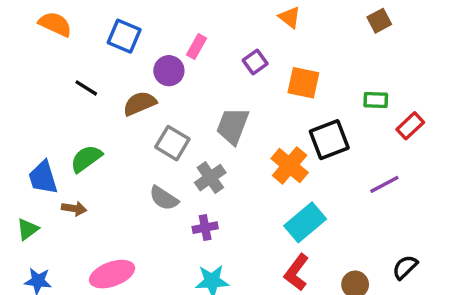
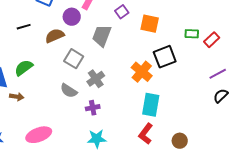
black line: (86, 88) -> (24, 27), turned -48
gray trapezoid: (233, 126) -> (102, 36), moved
red rectangle: (410, 126) -> (212, 40), moved
purple line: (384, 184) -> (218, 74), moved
cyan rectangle: (305, 222) -> (151, 105), turned -40
black semicircle: (405, 267) -> (221, 96), moved

